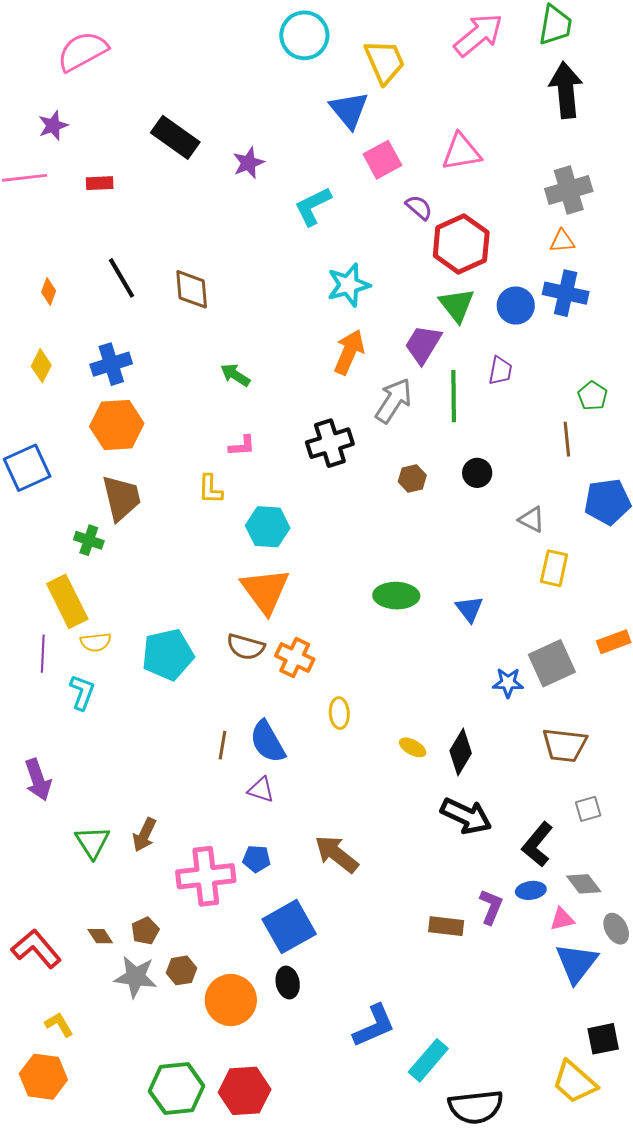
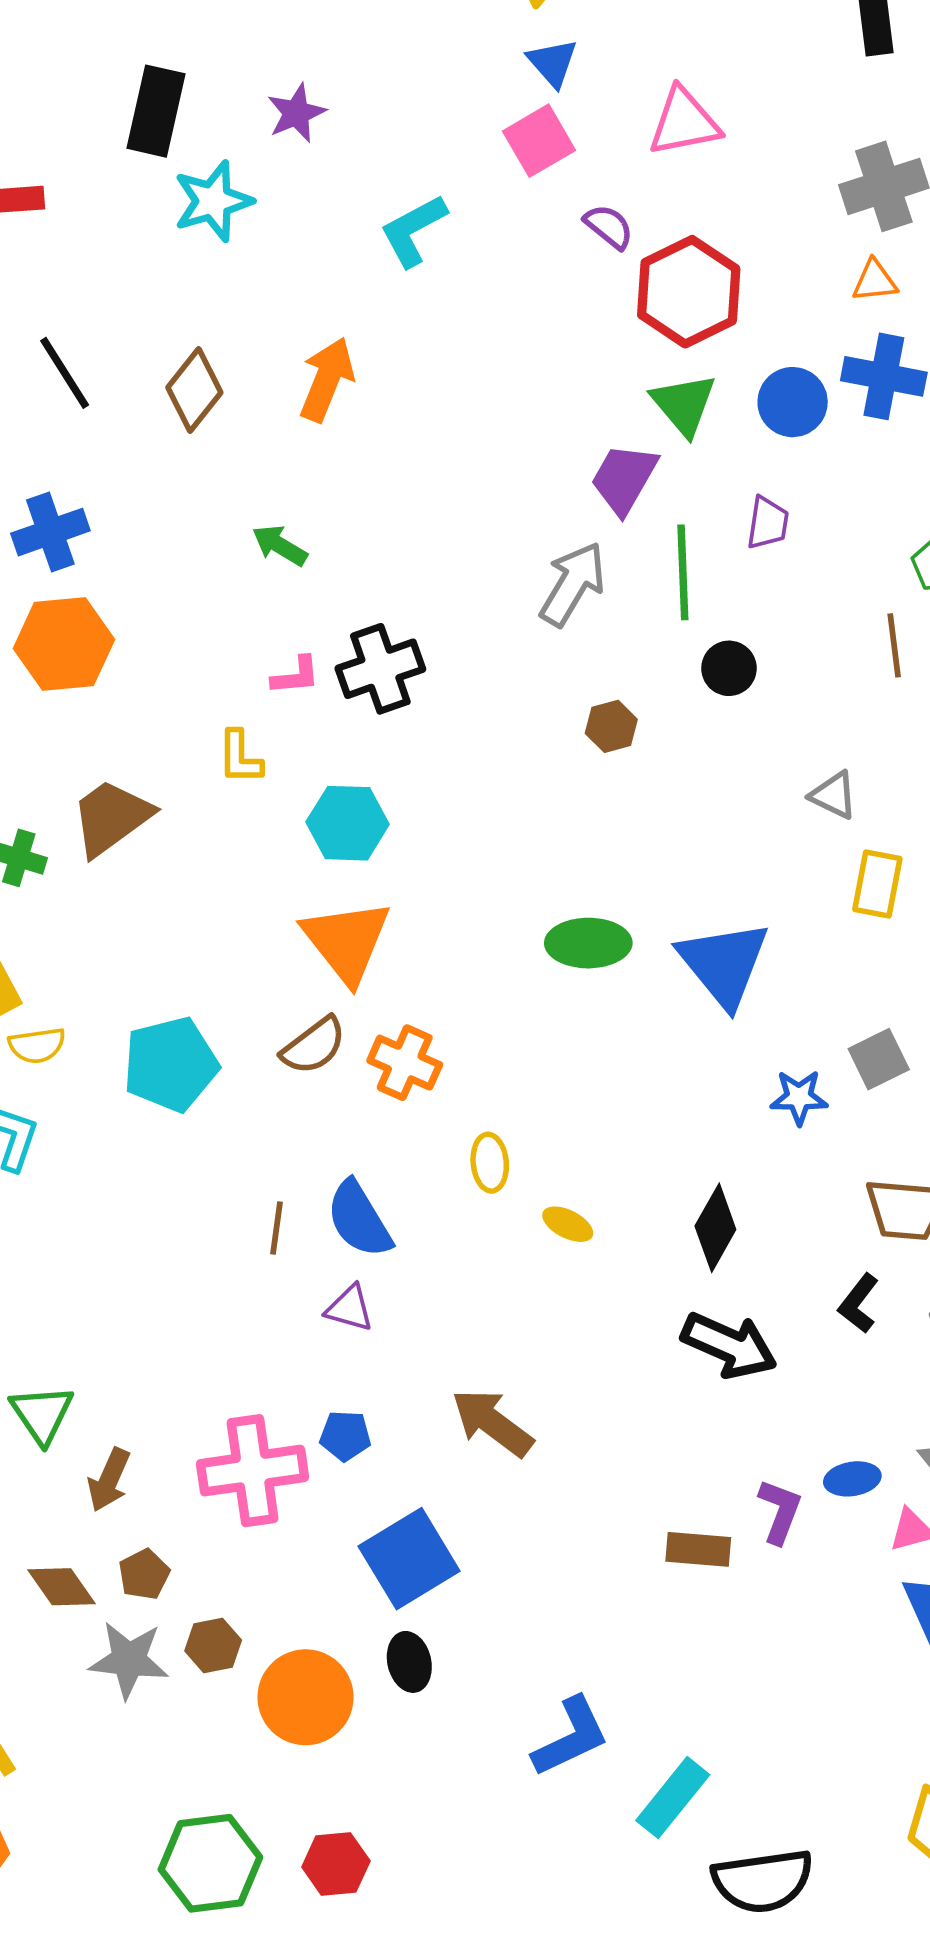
blue triangle: (349, 110) -> (553, 63), moved, size x0.7
black rectangle: (175, 137) -> (156, 111), turned 69
purple star: (248, 163) -> (296, 113), moved
cyan star: (349, 285) -> (213, 201), moved
brown diamond: (192, 289) -> (194, 390), turned 45
orange arrow: (349, 352) -> (327, 379), moved
black cross: (330, 443) -> (380, 669), moved
black circle: (477, 473) -> (729, 668), moved
brown trapezoid: (121, 498) -> (111, 817), moved, turned -111
blue triangle: (469, 609) -> (724, 964), size x1.8
brown semicircle: (246, 647) -> (314, 1046), turned -51
gray square: (552, 663) -> (879, 1059), size x0.7
yellow ellipse: (413, 747) -> (568, 1224), moved
brown arrow: (144, 835) -> (109, 1480), moved
black L-shape: (537, 844) -> (859, 1303), moved, size x0.7
brown diamond: (100, 936) -> (61, 1587), size x1.4
red hexagon: (245, 1091) -> (336, 1864), size x0.7

